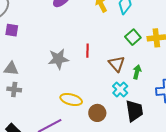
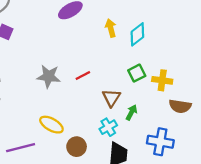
red line: (87, 51) -> (83, 75), turned 48

